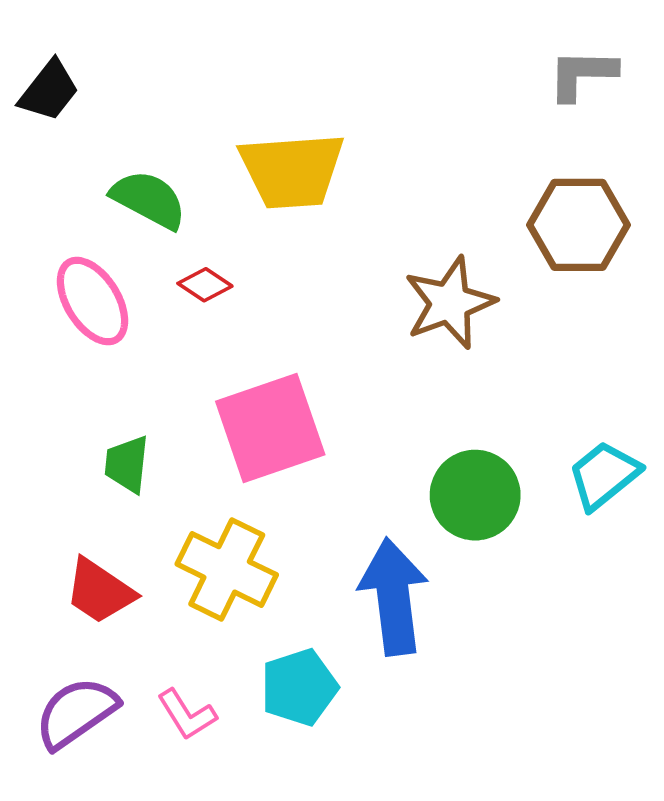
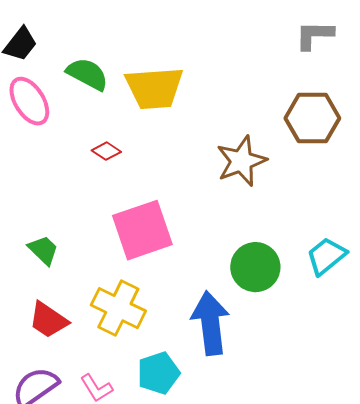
green semicircle: (149, 199) -> (87, 74), moved
pink ellipse: (92, 301) -> (29, 101), moved
green trapezoid: (127, 464) -> (43, 250), moved, turned 128

